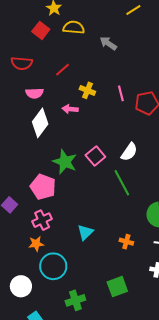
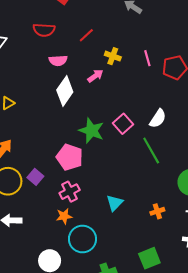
pink arrow: (70, 109) -> (95, 76), turned 140
orange cross: (126, 242) -> (157, 211), turned -32

